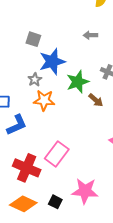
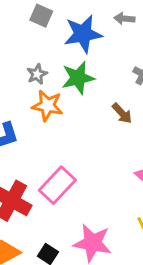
blue star: (52, 62) -> (83, 34), moved
green star: (78, 82) -> (78, 78), moved

